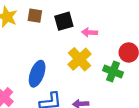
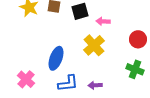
green cross: (113, 71) -> (135, 69), moved

